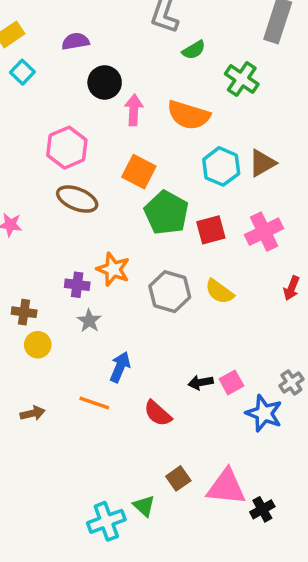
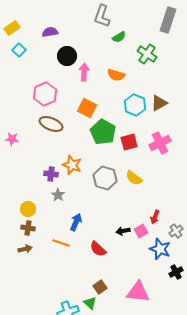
orange semicircle: (189, 115) -> (116, 75), size x0.7
red arrow: (291, 288) -> (155, 217), moved
brown cross: (24, 312) -> (28, 228), moved
brown square: (178, 478) -> (100, 287), moved
black cross: (262, 509) -> (176, 272), moved

